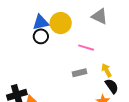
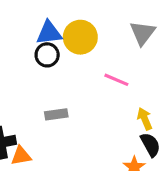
gray triangle: (100, 16) -> (143, 33), turned 36
gray rectangle: (80, 73) -> (56, 114), moved

